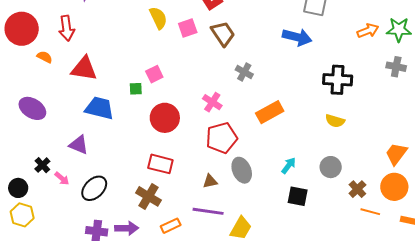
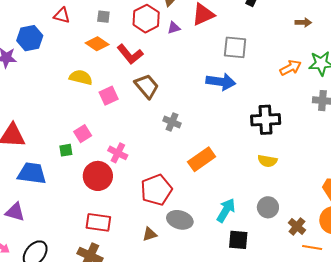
yellow semicircle: (158, 18) -> (81, 77), turned -45
pink square: (188, 28) -> (109, 96), moved
pink cross: (212, 102) -> (118, 153), moved
cyan arrow: (289, 166) -> (226, 210), size x1.4
gray ellipse: (242, 170) -> (180, 220), turned -45

